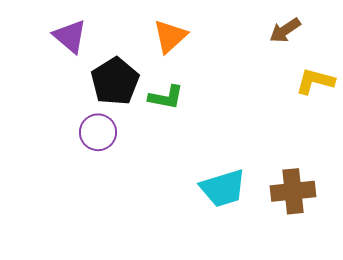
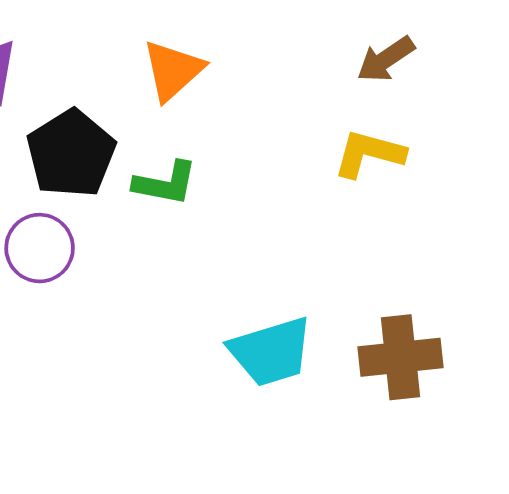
yellow L-shape: (315, 81) -> (369, 154), moved

